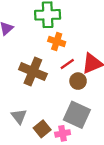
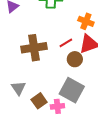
orange cross: (57, 42) -> (86, 21), moved
brown cross: (33, 72) -> (34, 48), turned -35

